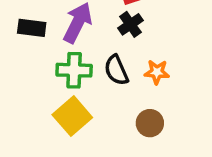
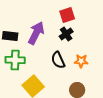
green cross: (74, 70) -> (15, 60), moved

